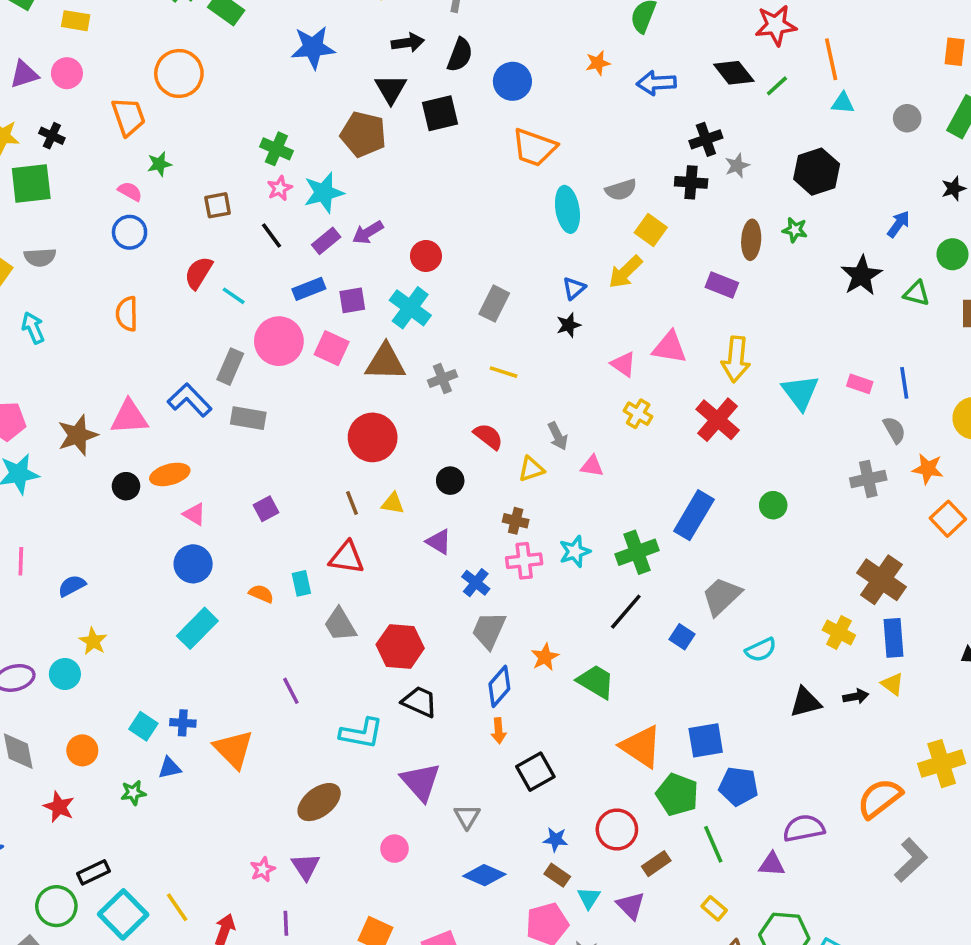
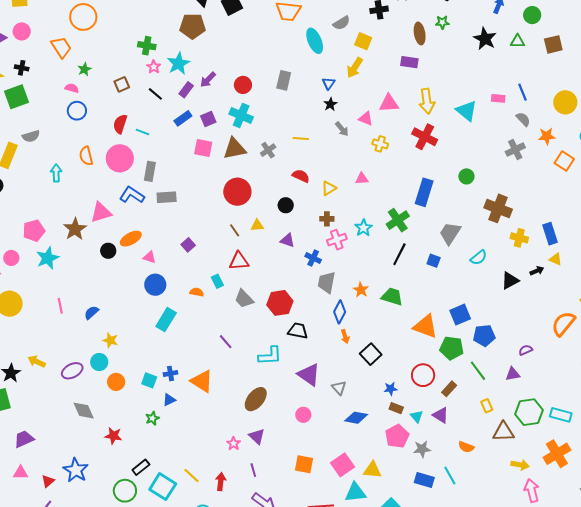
gray rectangle: (494, 304) -> (284, 80), moved
cyan arrow: (33, 328) -> (56, 173), moved, turned 36
pink circle: (279, 341) -> (120, 158), moved
gray arrow: (558, 436) -> (342, 129), moved
brown cross: (881, 580) -> (498, 208), moved
orange circle: (82, 750) -> (116, 382), moved
purple semicircle: (804, 828) -> (526, 350), size x0.6
yellow rectangle: (714, 908) -> (487, 406), turned 40

